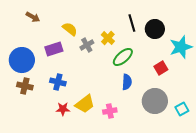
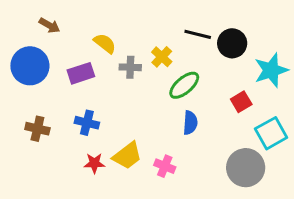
black line: (132, 23) -> (198, 34), turned -60
gray cross: (87, 45) -> (130, 67), turned 32
blue circle: (22, 60) -> (30, 66), moved
gray circle: (155, 101) -> (246, 168), moved
cyan square: (182, 109) -> (271, 133), moved, size x1.5
pink cross: (110, 111) -> (165, 166), turned 32

